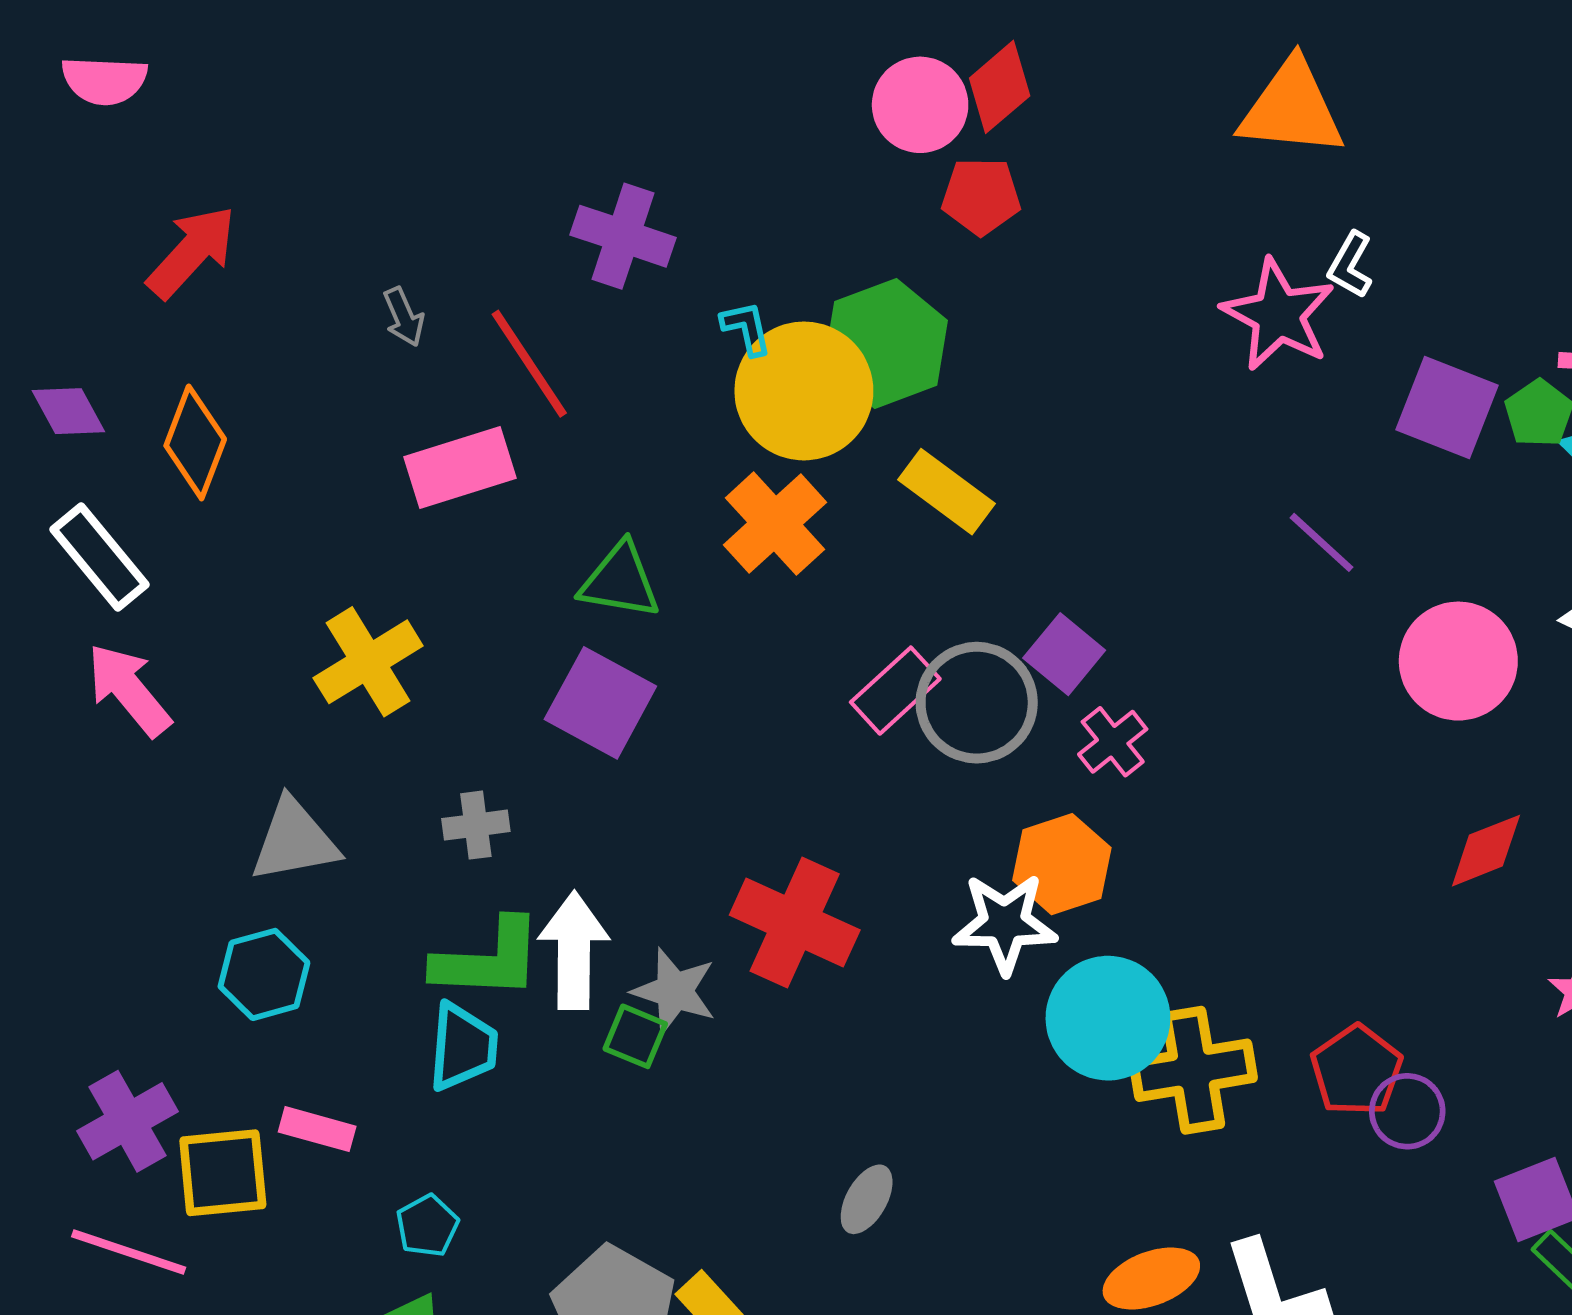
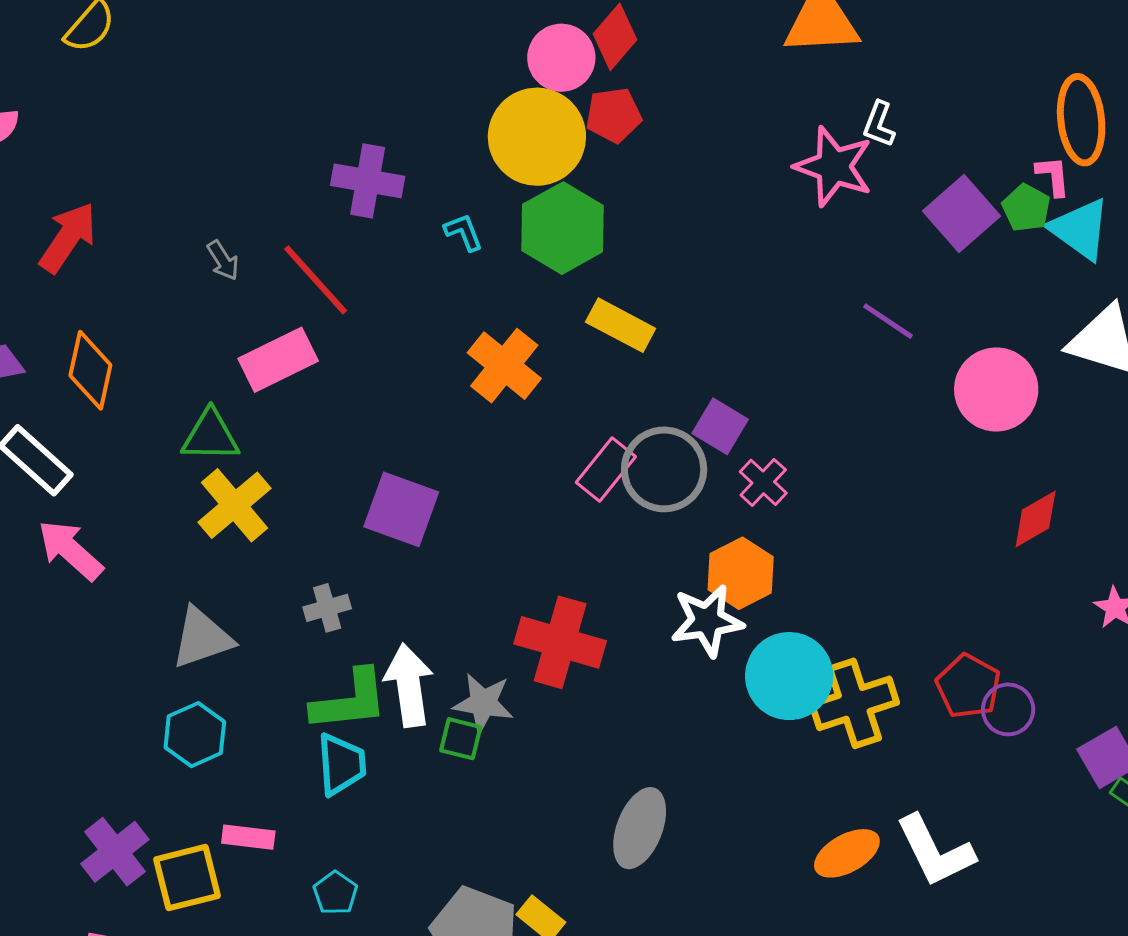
yellow circle: (804, 391) -> (537, 137), moved
purple square: (1447, 407) -> (962, 214), turned 36
green triangle: (620, 581) -> (210, 436), moved
gray ellipse: (867, 1199) -> (640, 828), size x1.6

